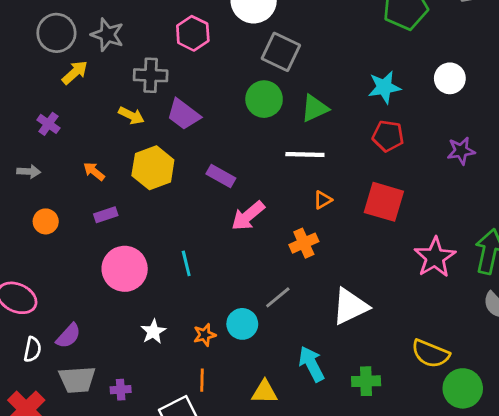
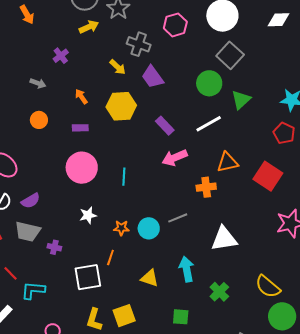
green triangle: (315, 108) -> (241, 100), turned -35
white line: (305, 154) -> (209, 124), moved, turned -48
orange triangle: (323, 200) -> (228, 162), size x1.6
green cross: (366, 381) -> (219, 292), turned 30

